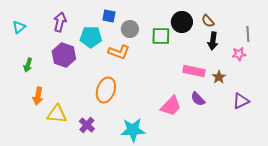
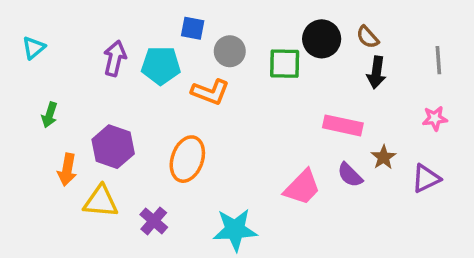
purple arrow: (60, 22) -> (115, 58), moved
pink star: (239, 54) -> (435, 118), moved
purple hexagon: (64, 55) -> (113, 147), moved
brown star: (219, 77) -> (384, 157), moved

